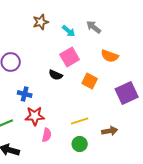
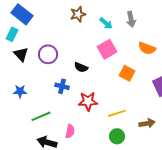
gray arrow: (94, 27) -> (131, 19), turned -140
black semicircle: (56, 75) -> (81, 67), moved
red star: (35, 116) -> (88, 101), moved
pink semicircle: (47, 135) -> (70, 131), moved

